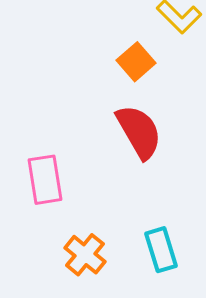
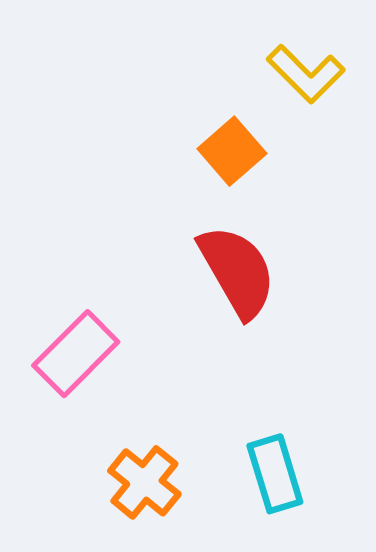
pink rectangle: (45, 180) -> (76, 354), turned 54

